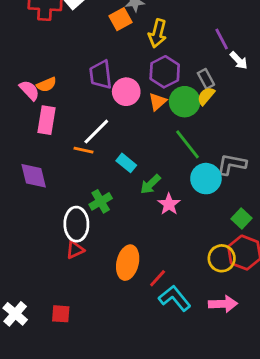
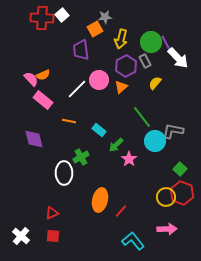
white arrow: (239, 60) -> (178, 58), size x1.6
purple trapezoid: (101, 75) -> (81, 50), moved
gray rectangle: (206, 79) -> (145, 61), moved
green circle: (185, 102) -> (151, 42), moved
pink rectangle: (46, 120) -> (43, 100), turned -60
white line: (96, 132) -> (77, 89), moved
red triangle: (75, 250) -> (52, 213), moved
cyan L-shape: (175, 298) -> (133, 241), moved

